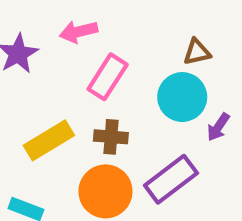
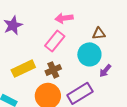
pink arrow: (78, 32) -> (64, 18), moved
brown cross: (111, 137) -> (53, 70), turned -35

